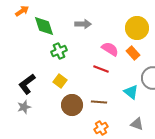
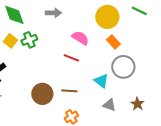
orange rectangle: (133, 53) -> (113, 42), moved
yellow square: (60, 81) -> (10, 41), moved
gray triangle: (137, 124) -> (109, 105), moved

